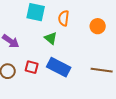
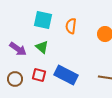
green triangle: (51, 38) -> (42, 47), moved

